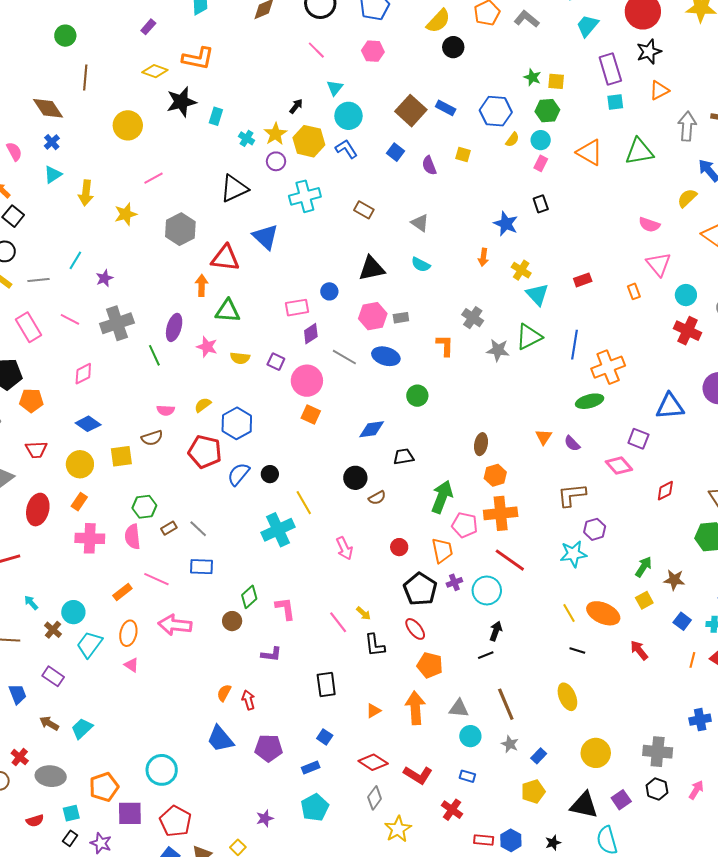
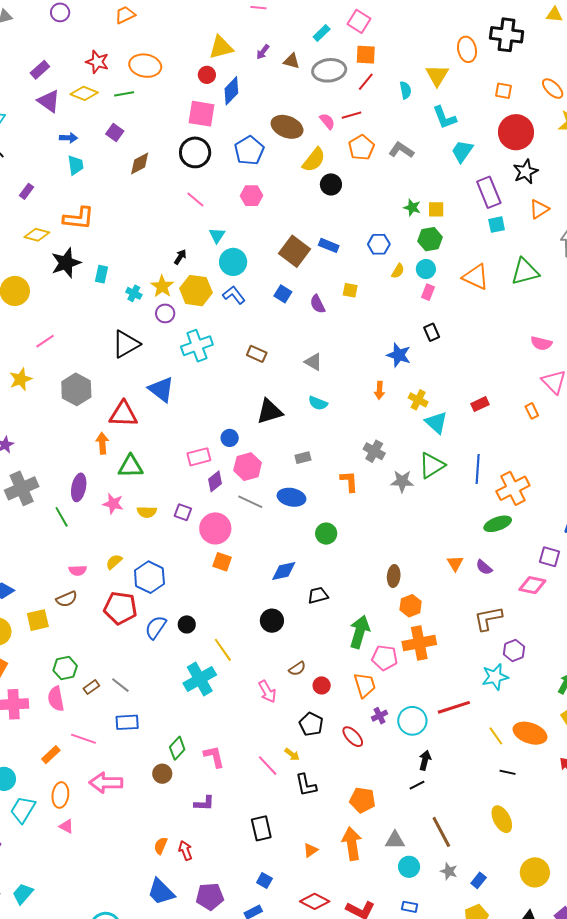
blue hexagon: (496, 111) -> (379, 244), size x0.7
pink hexagon: (373, 316) -> (248, 467), moved
pink diamond: (619, 466) -> (532, 585), turned -32
brown semicircle: (377, 498) -> (297, 669), moved
red line: (510, 560) -> (454, 707), moved, turned -48
black pentagon: (420, 589) -> (311, 724), moved, size x0.7
red ellipse: (415, 629) -> (353, 737), moved

